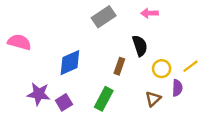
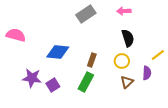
black semicircle: (140, 46) -> (128, 38), moved
blue diamond: (70, 63) -> (58, 52), turned 30
brown rectangle: (119, 66) -> (92, 60), moved
yellow circle: (162, 69) -> (122, 61), moved

